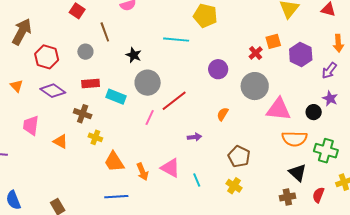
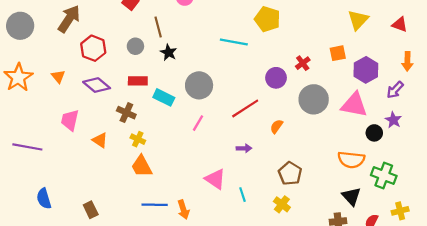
red cross: (256, 53) -> (303, 63), moved
black star: (134, 55) -> (169, 52), moved
red line: (174, 101) -> (245, 108), moved
pink triangle: (278, 109) -> (354, 105), moved
orange trapezoid: (114, 162) -> (142, 166), moved
orange arrow: (142, 172) -> (183, 210), moved

